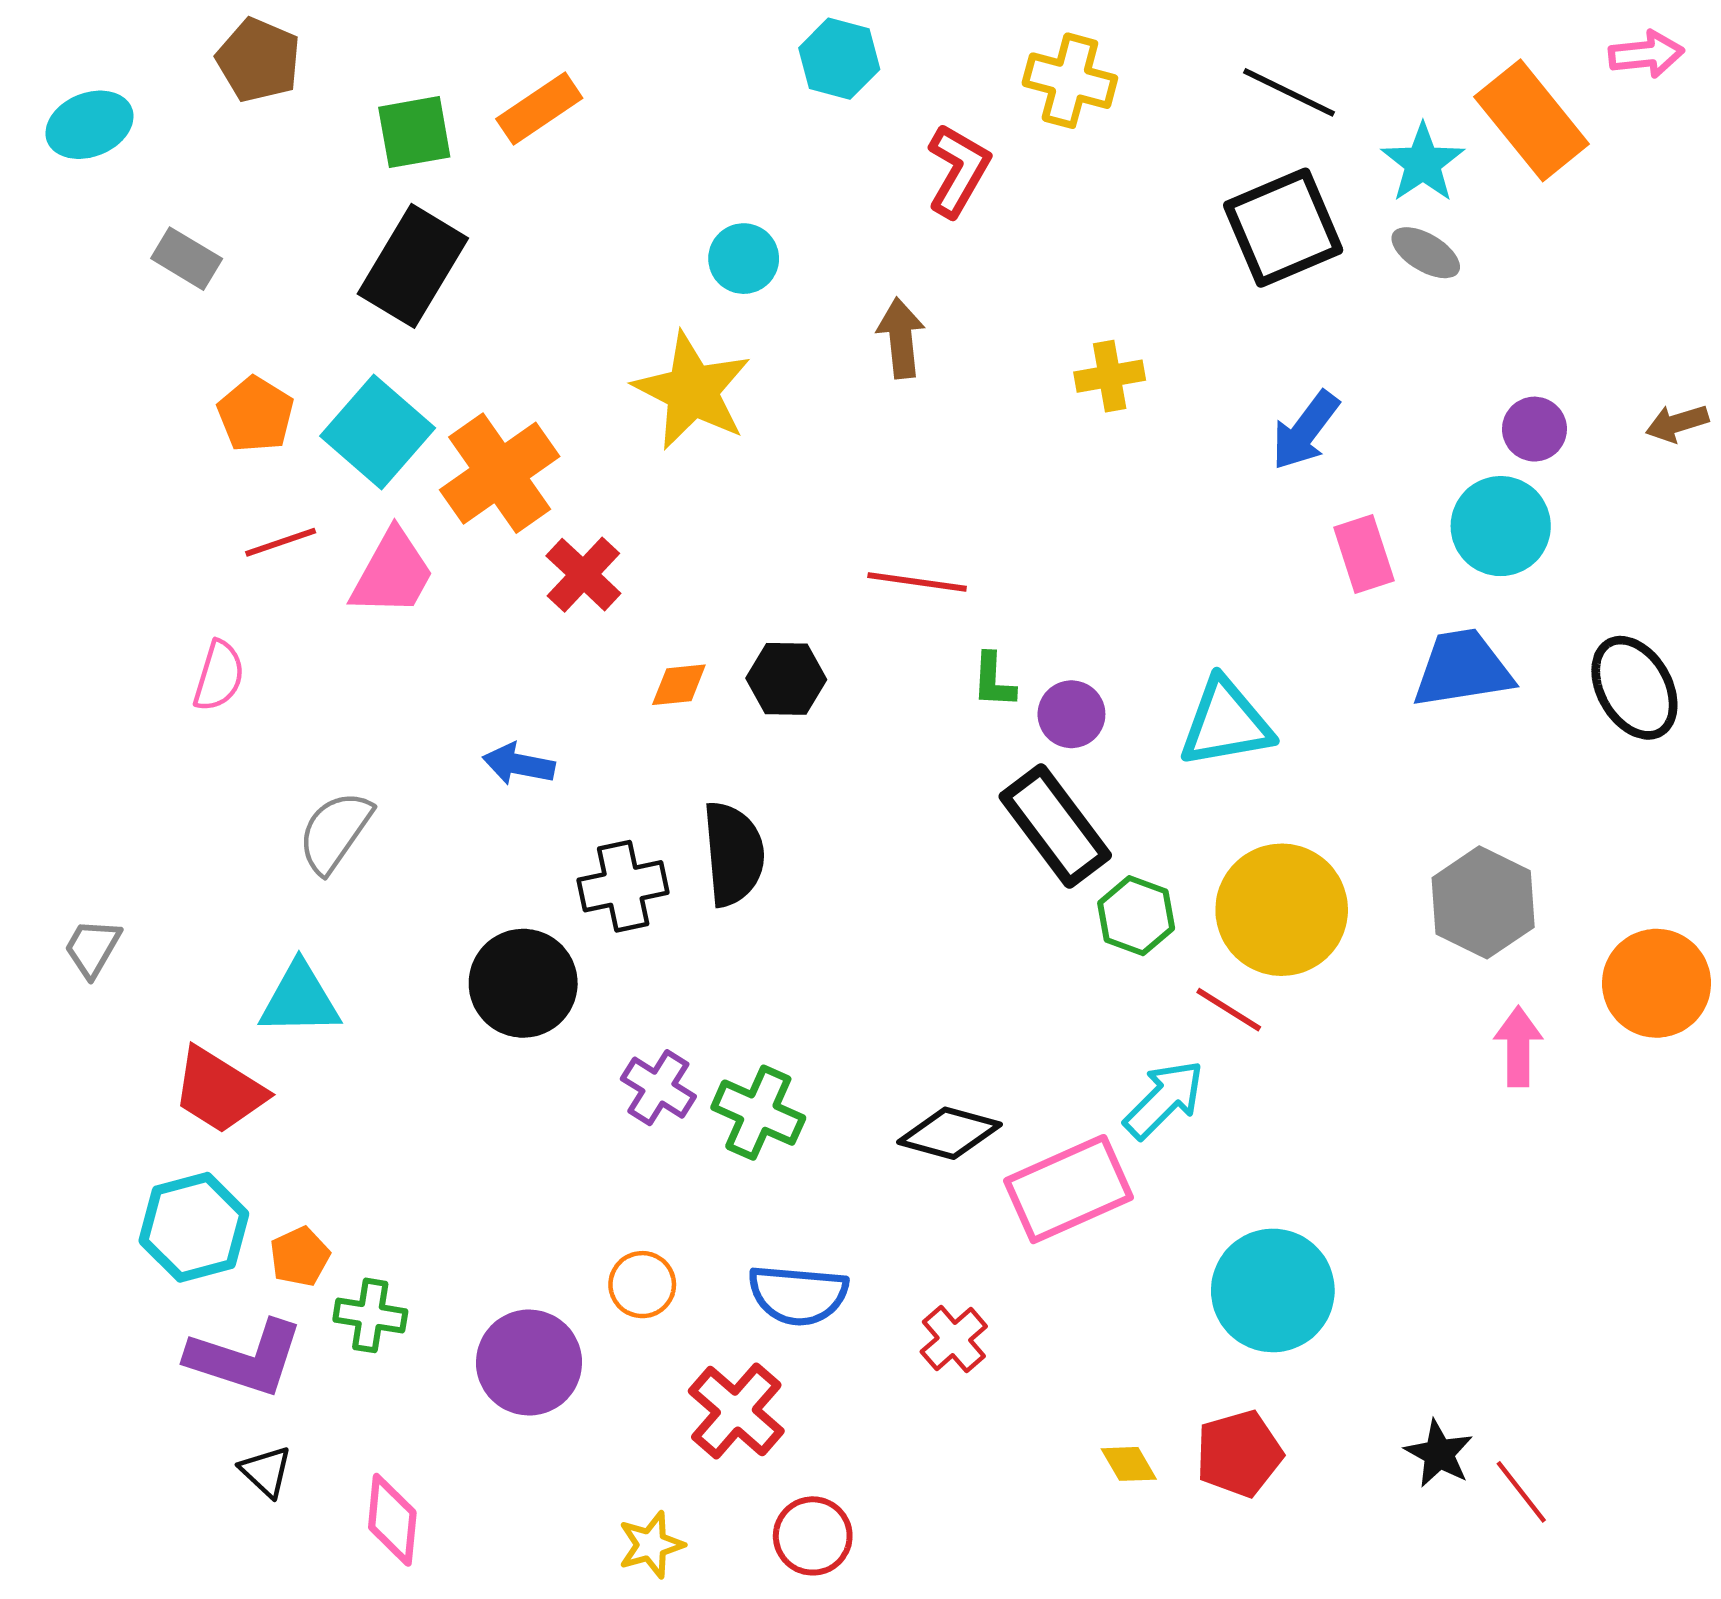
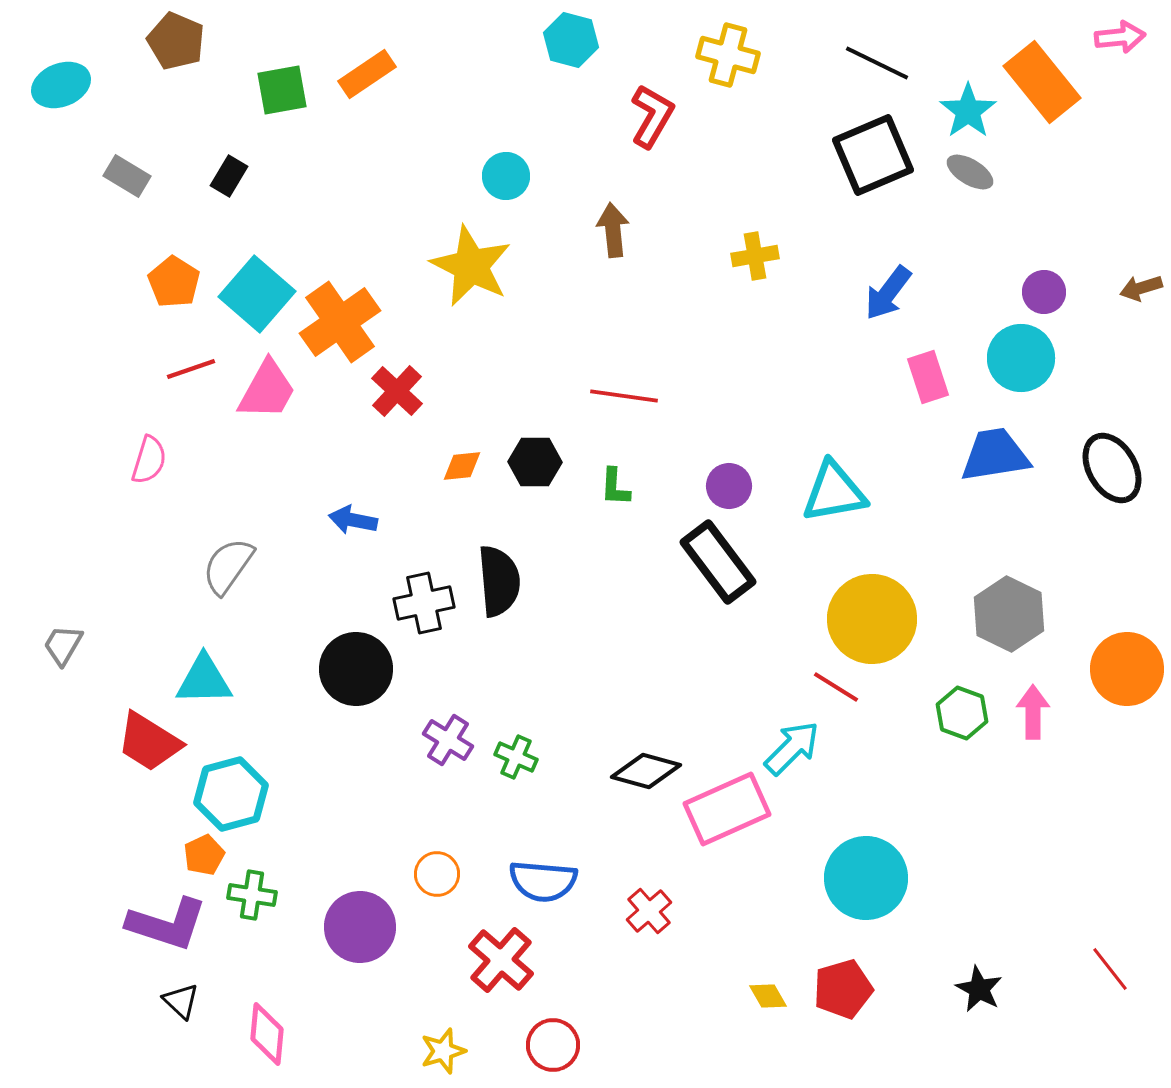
black rectangle: (413, 266) -> (229, 176), moved, size x0.5
green L-shape: (994, 680) -> (615, 487), moved
green hexagon: (1136, 916) -> (962, 713), moved
green cross: (758, 1113) -> (516, 757), size x0.7
cyan hexagon: (194, 1227) -> (231, 794), moved
red line: (1521, 1492) -> (1110, 969), moved

